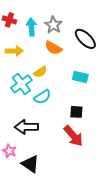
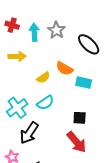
orange semicircle: (53, 48) -> (64, 68), moved
cyan cross: (21, 84) -> (17, 108), moved
black arrow: (26, 127) -> (29, 133), turned -55

